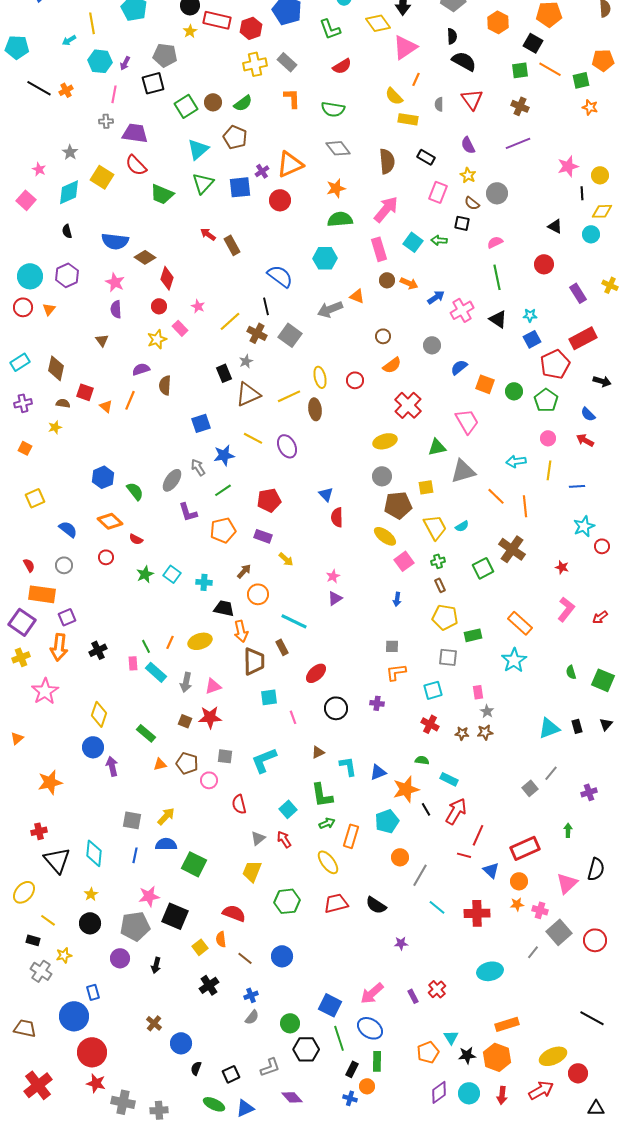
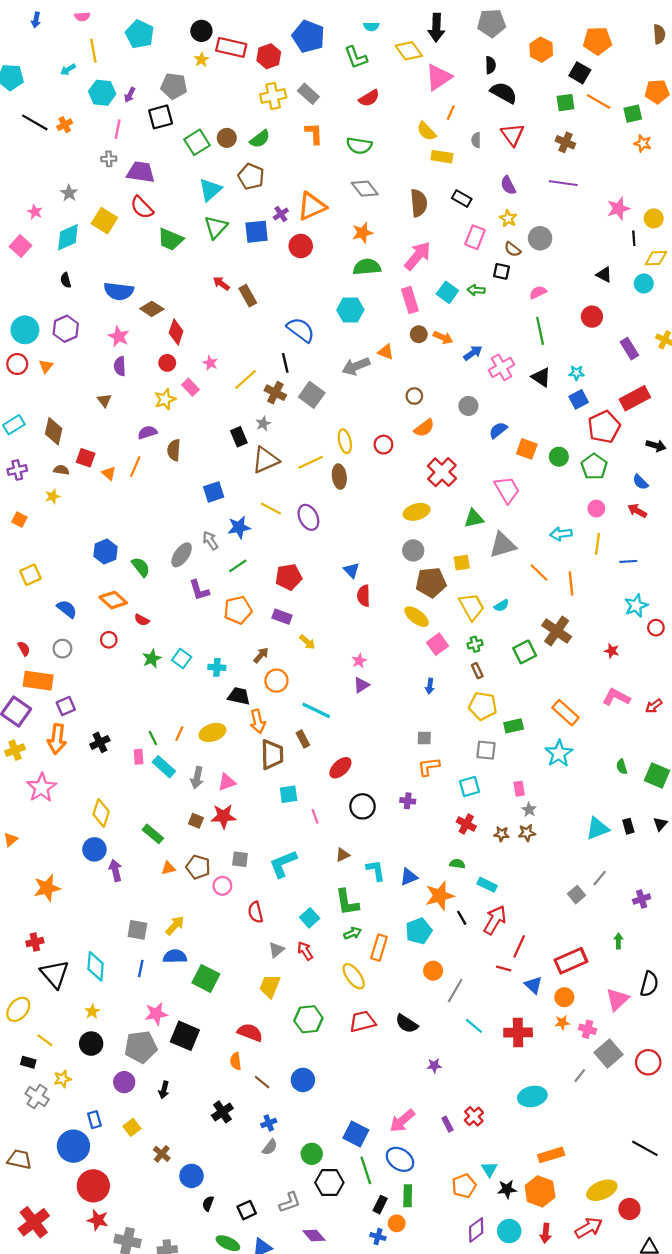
purple line: (518, 143) -> (563, 183), turned 30
pink L-shape: (566, 609) -> (616, 697), turned -100
yellow square: (200, 947) -> (132, 1127), moved

